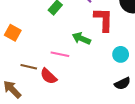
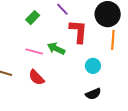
pink line: (60, 54) -> (34, 51), moved
red semicircle: (48, 76) -> (36, 77), moved

